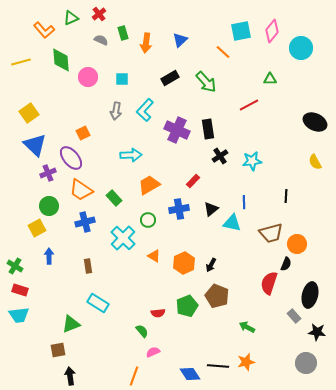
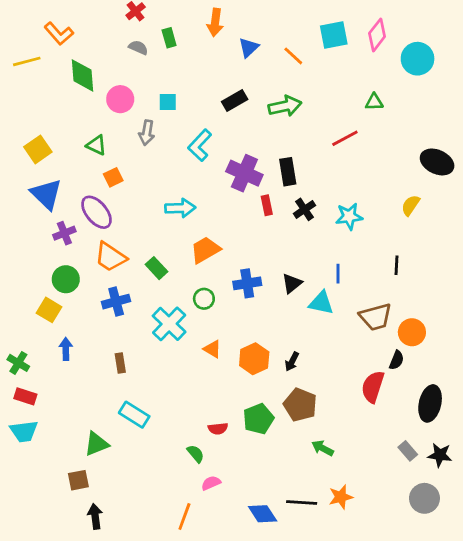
green triangle: (71, 18) -> (96, 145), moved, turned 49
orange arrow: (146, 43) -> (215, 22), moved
orange line: (223, 52) -> (293, 56), moved
yellow line: (21, 62) -> (27, 61), moved
green arrow: (206, 82) -> (285, 106), turned -60
gray arrow: (116, 111) -> (147, 133), moved
yellow semicircle: (315, 162) -> (411, 205), moved, turned 63
red rectangle: (193, 181) -> (267, 205), moved, turned -56
yellow square: (37, 228) -> (49, 310), turned -30
gray rectangle: (294, 316) -> (408, 451), moved
green arrow: (247, 327) -> (323, 448), moved

